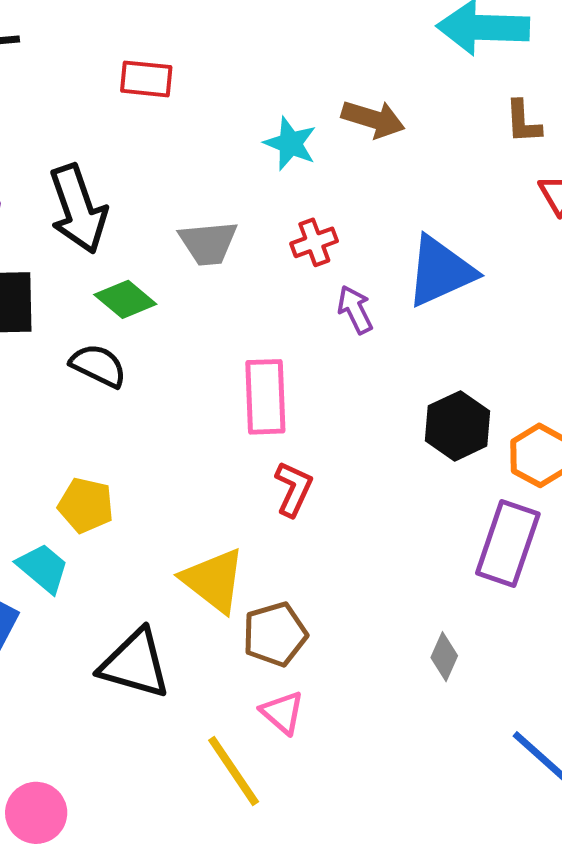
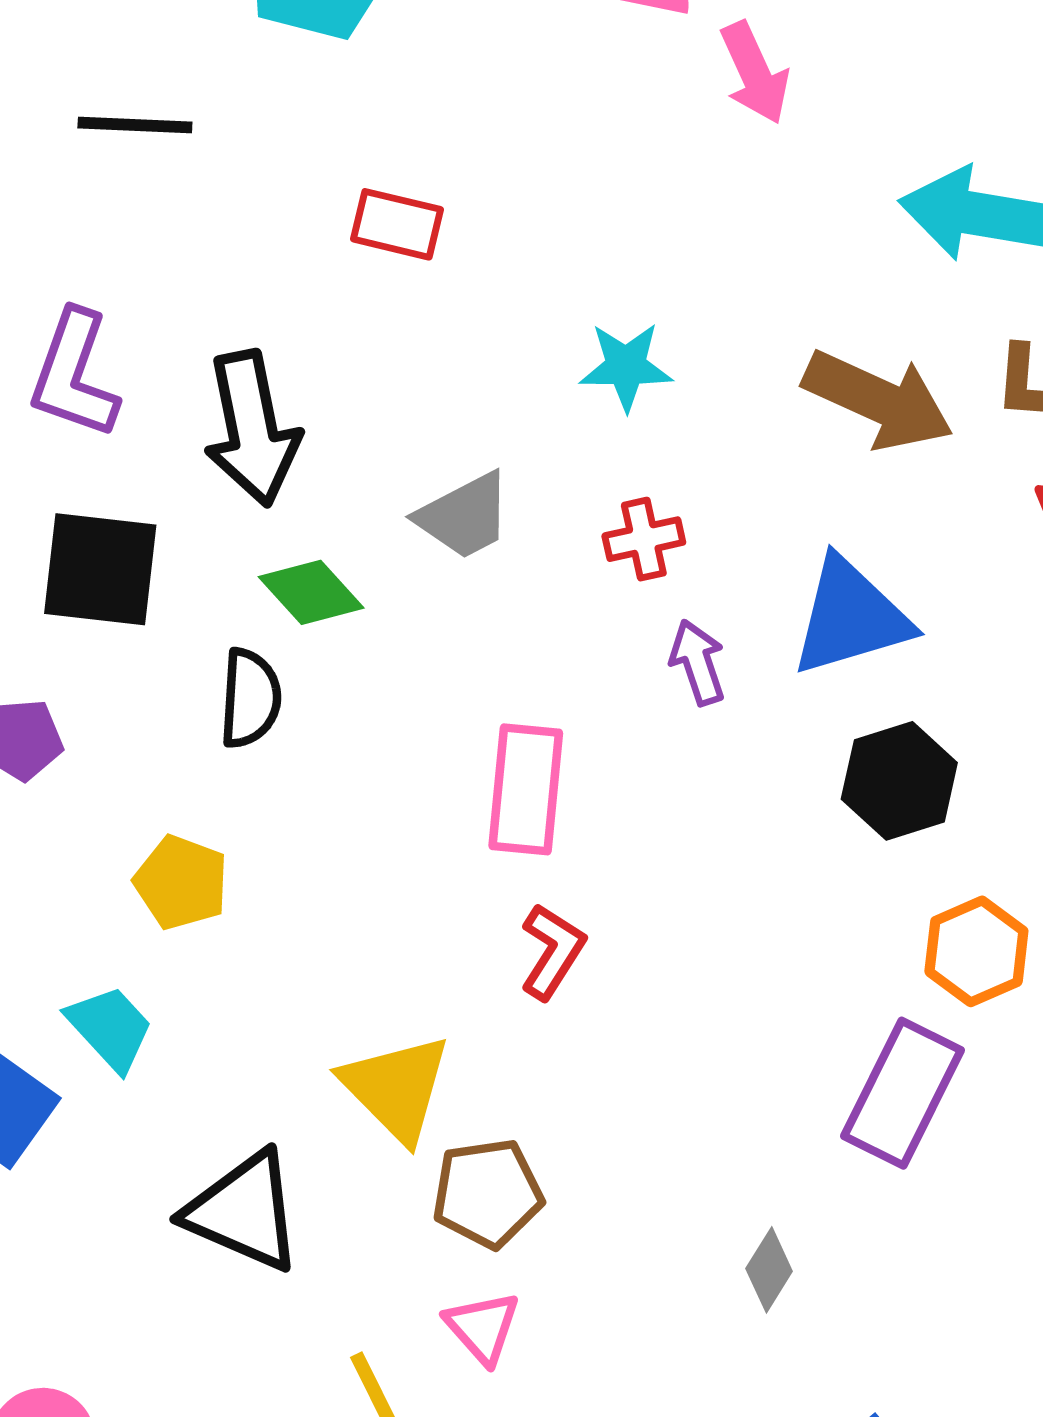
brown arrow: (373, 119) -> (878, 400), moved, size x1.4
cyan star: (290, 143) -> (626, 366), turned -30
gray trapezoid: (208, 243) -> (464, 516), turned -30
black semicircle: (98, 366) -> (250, 698), turned 60
black hexagon: (458, 426) -> (899, 781), moved
yellow pentagon: (86, 505) -> (181, 882), moved

